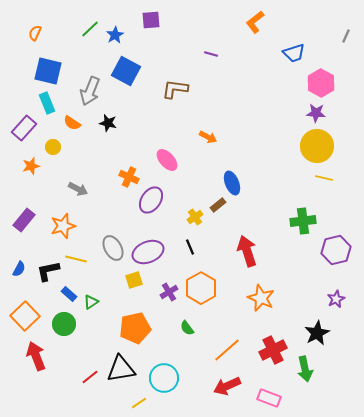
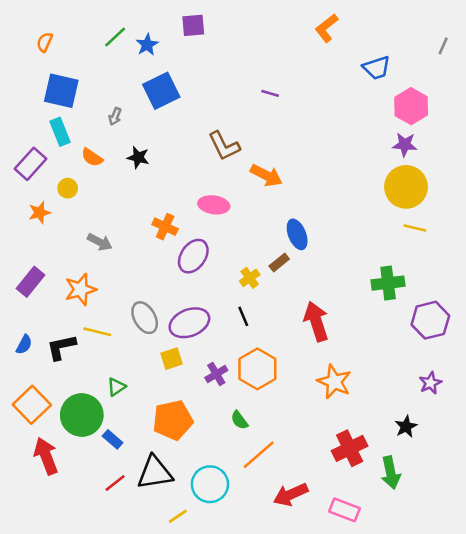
purple line: (211, 54) -> (270, 93), moved
blue square: (126, 71) -> (161, 91), turned 36
brown L-shape: (175, 89) -> (224, 146), moved, turned -124
gray arrow: (90, 91) -> (115, 116), size x0.5
orange arrow: (208, 137) -> (266, 175), size x1.4
pink ellipse: (167, 160) -> (214, 205), turned -40
blue rectangle: (69, 294) -> (113, 439), moved
green circle: (64, 324) -> (82, 415), size x1.4
black star: (317, 333) -> (406, 427), size x0.7
orange line: (227, 350) -> (259, 455), moved

